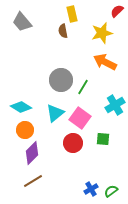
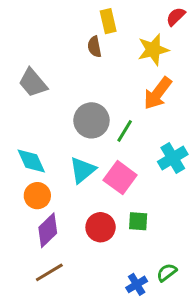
gray trapezoid: (22, 22) -> (33, 83), moved
orange arrow: (105, 62) -> (158, 93), turned -80
cyan diamond: (21, 107) -> (31, 161), turned 35
green square: (103, 139) -> (138, 221), moved
red circle: (73, 143) -> (101, 227), moved
green semicircle: (111, 191) -> (167, 272), moved

